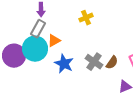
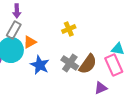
yellow cross: (86, 18) -> (69, 29), moved
brown semicircle: (112, 63) -> (88, 64), size x1.5

